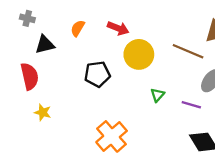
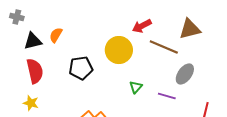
orange semicircle: (78, 28) -> (56, 35), moved
red arrow: (118, 28) -> (142, 26), moved, turned 132
red semicircle: (30, 76) -> (35, 71), moved

